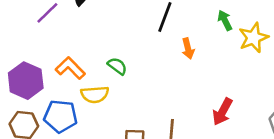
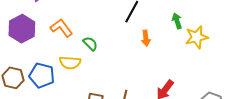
orange L-shape: (70, 68) -> (61, 28), moved
purple hexagon: (26, 81) -> (22, 29), moved

